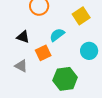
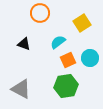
orange square: (43, 53) -> (68, 60), moved
gray triangle: (21, 66) -> (21, 89), moved, size x1.5

